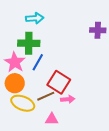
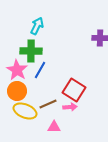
cyan arrow: (35, 18) -> (37, 26), turned -60
red square: (59, 82) -> (74, 90), moved

